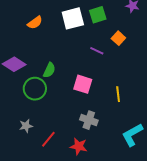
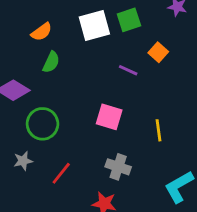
green semicircle: (49, 70) -> (51, 62), moved
gray star: (26, 126) -> (23, 161), moved
red line: (48, 139) -> (61, 173), moved

